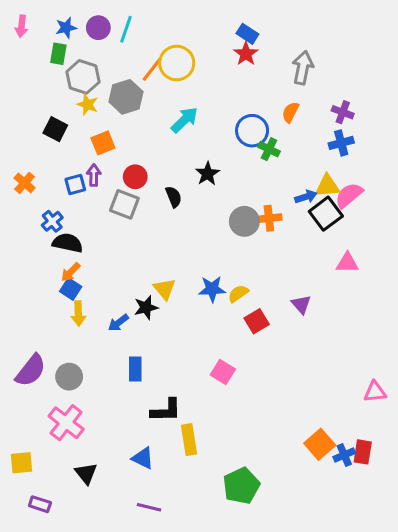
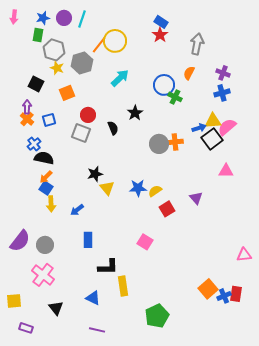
purple arrow: (94, 175) -> (27, 107), moved
orange cross: (25, 183) -> (27, 119), moved
black star: (146, 307) -> (95, 174), moved

